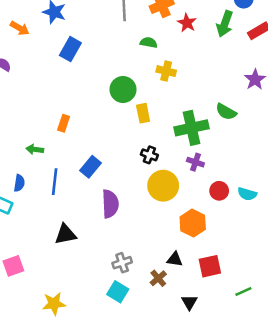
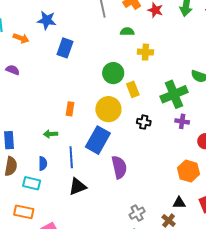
blue rectangle: (90, 167) -> (98, 140), size x1.5
yellow circle: (163, 186) -> (108, 109), moved
black triangle: (65, 234) -> (78, 187), moved

